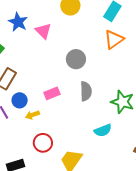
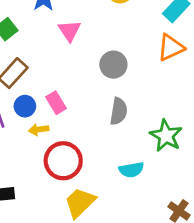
pink triangle: (43, 31) -> (69, 31), moved
pink rectangle: (52, 93) -> (56, 103), moved, turned 70
red circle: (43, 143) -> (63, 161), moved, size x1.4

